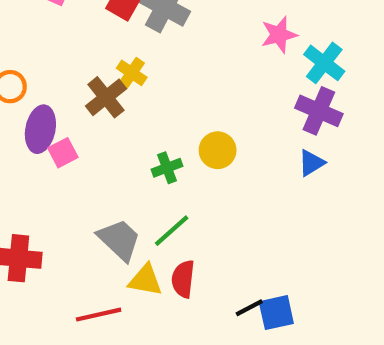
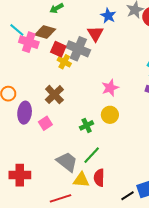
pink star: (279, 35) -> (110, 88), moved
yellow cross: (132, 73) -> (64, 62), moved
pink square: (63, 153) -> (45, 123), moved
black line: (249, 308) -> (127, 196), moved

